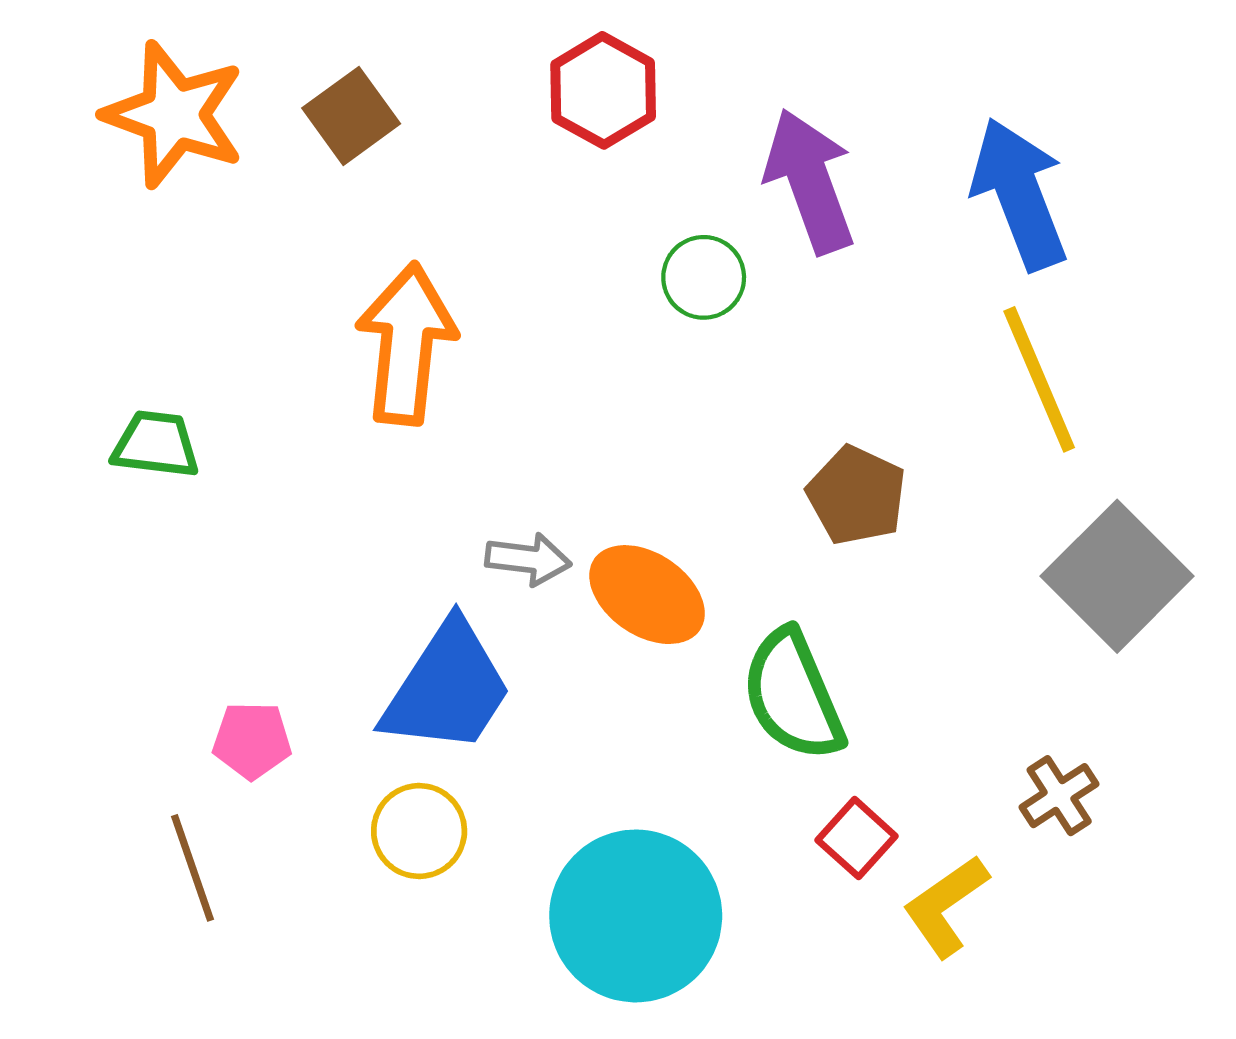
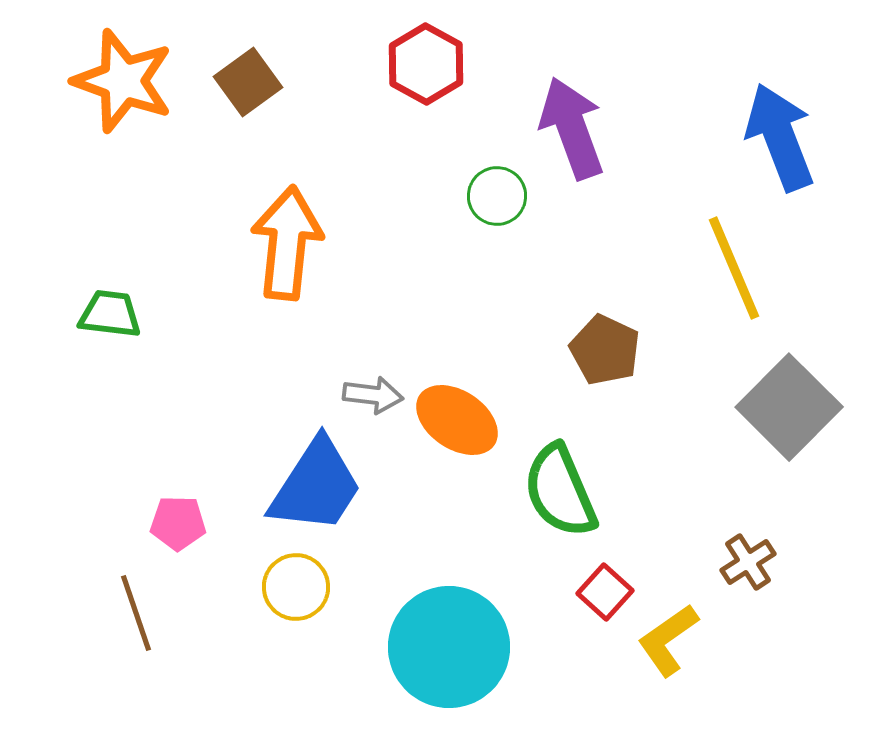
blue arrow: (1019, 194) -> (780, 137), moved

